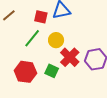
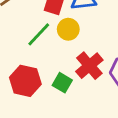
yellow circle: (56, 40) -> (68, 29), moved

